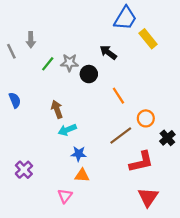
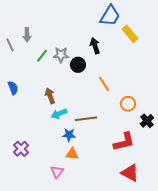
black arrow: (108, 52) -> (95, 46), turned 35
brown line: (121, 136) -> (86, 119), moved, turned 30
red triangle: (148, 197) -> (130, 173), turned -36

